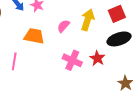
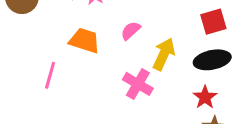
yellow arrow: (88, 20) -> (164, 54), moved
red star: (97, 58) -> (205, 97), moved

